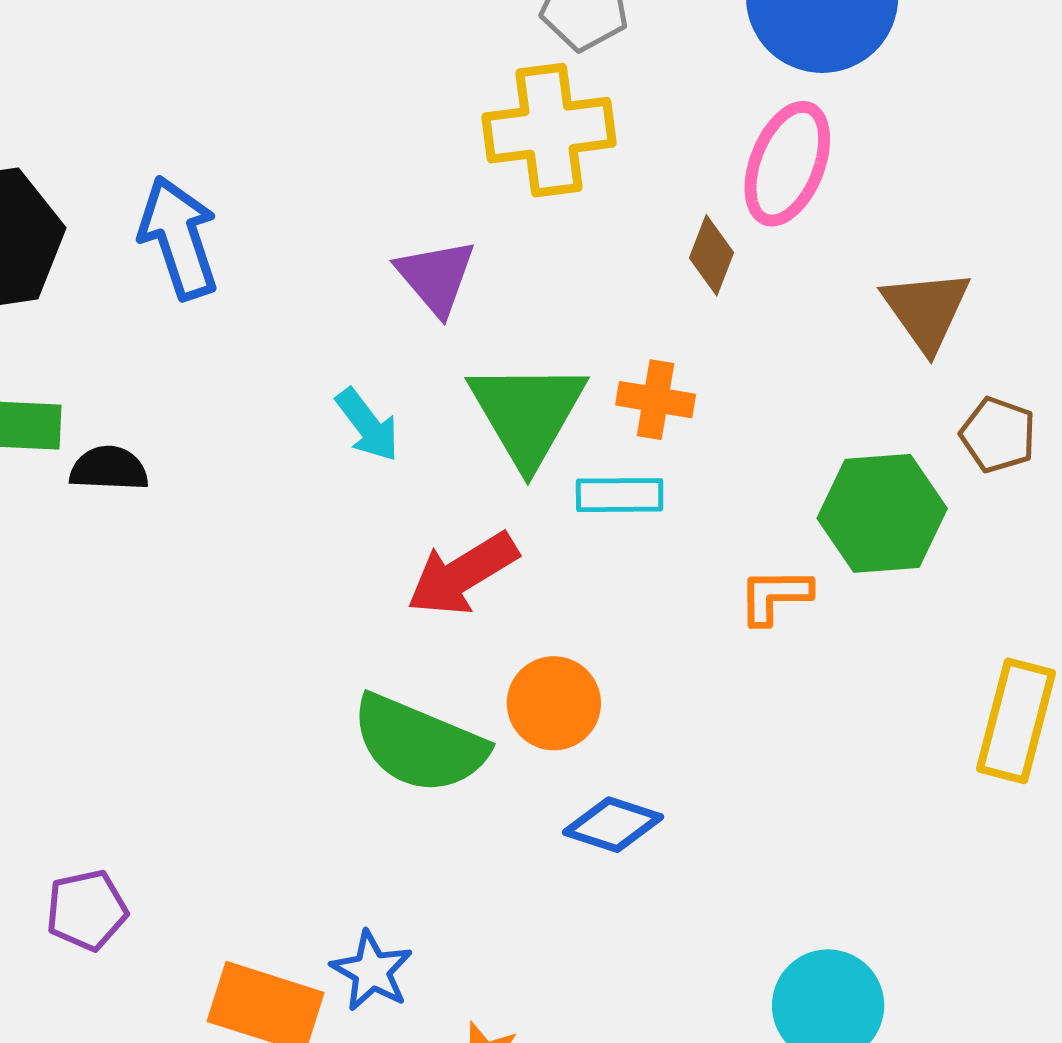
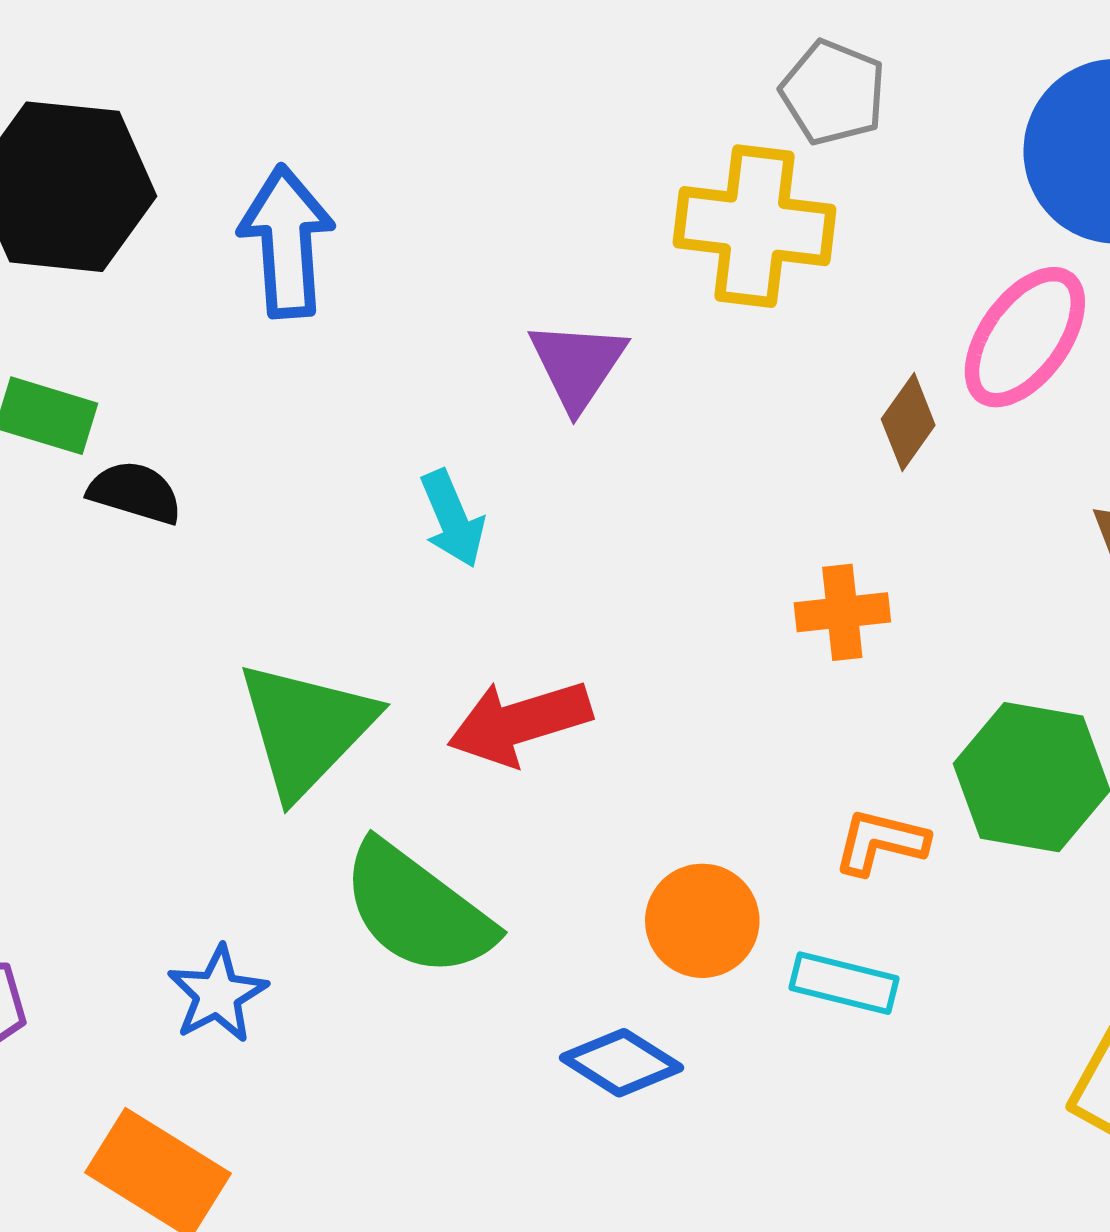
orange cross: (656, 400) -> (842, 612), moved, turned -30
green triangle: (527, 413) -> (306, 728), moved
cyan rectangle: (620, 495) -> (844, 983), moved
orange circle: (554, 703) -> (702, 921), moved
blue star: (372, 971) -> (217, 994), moved

